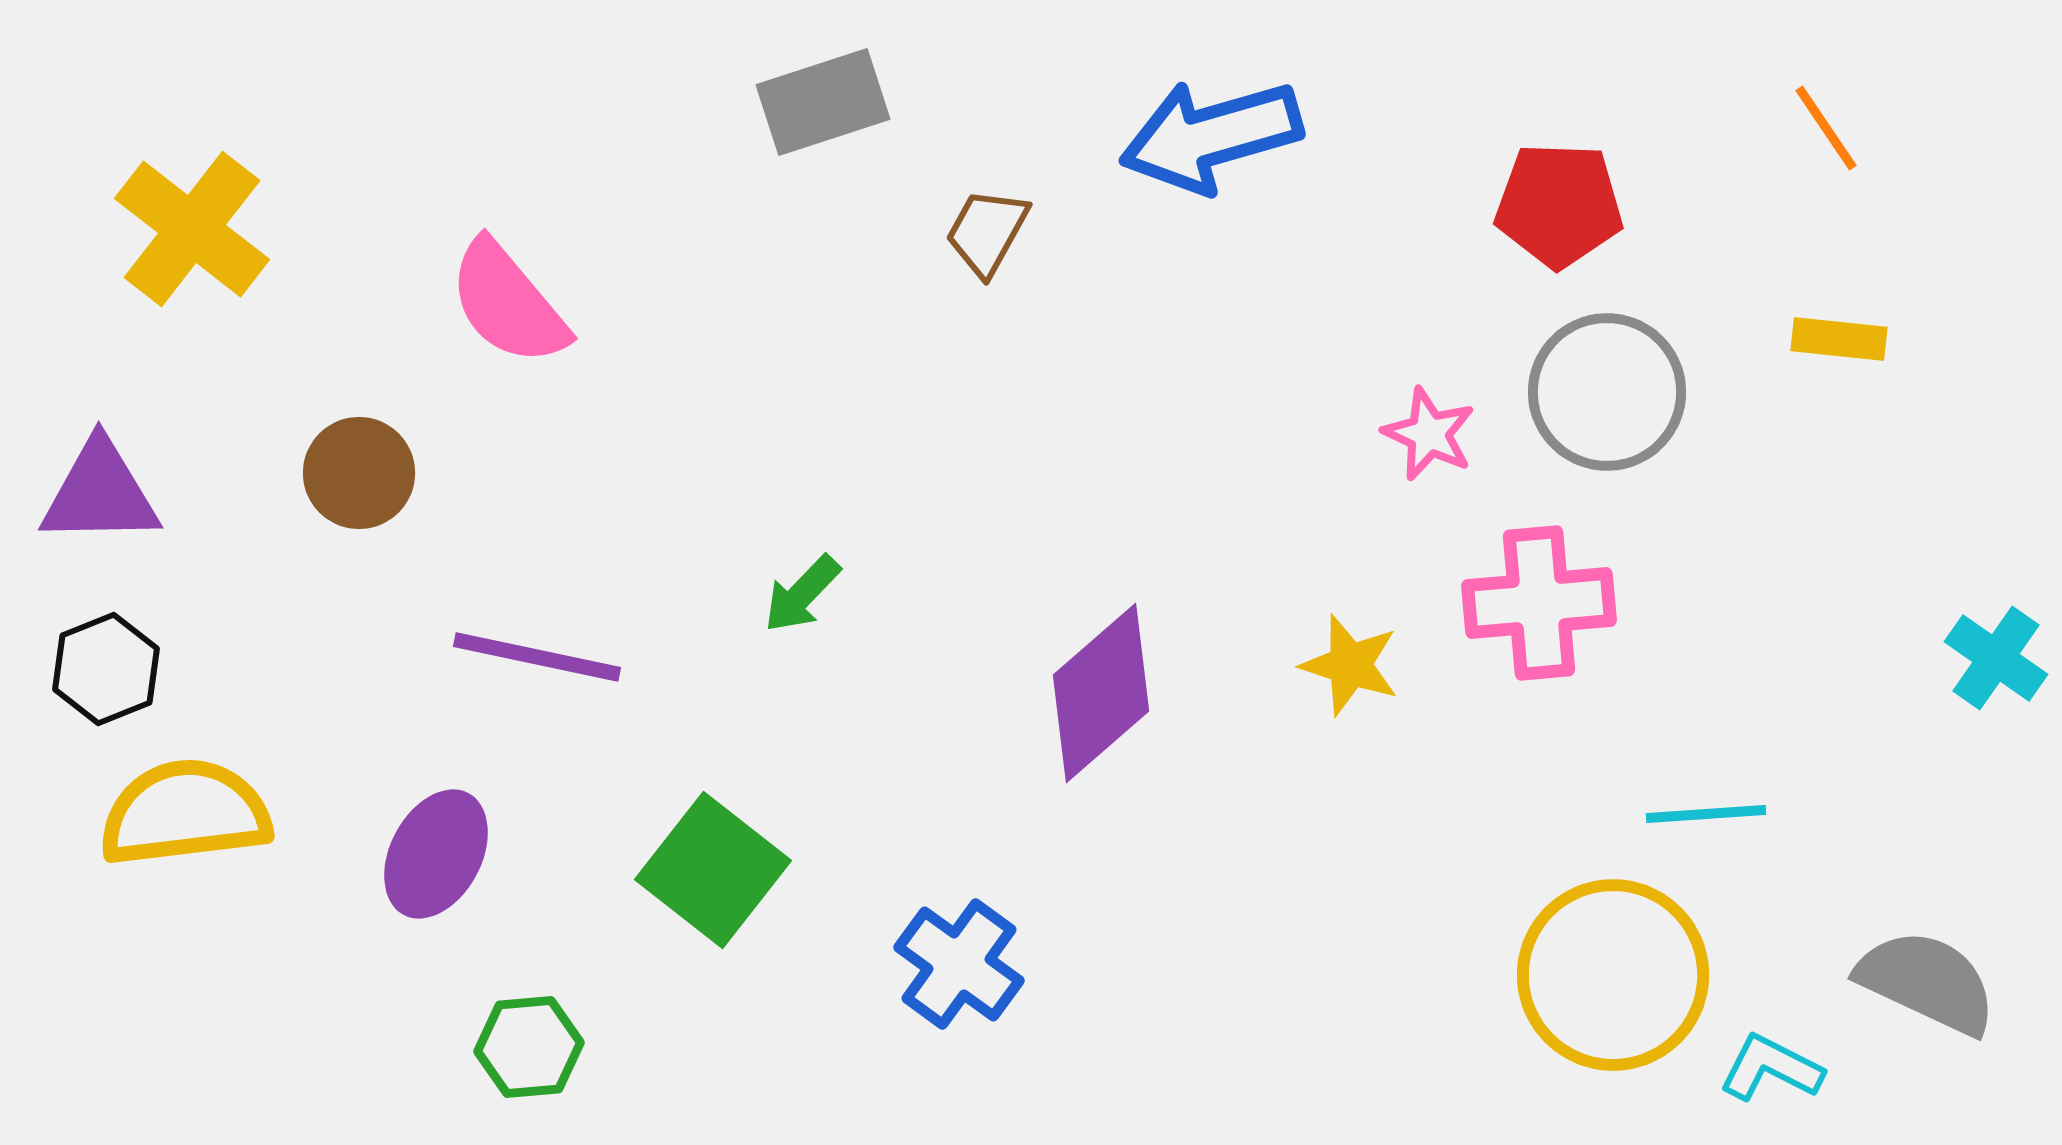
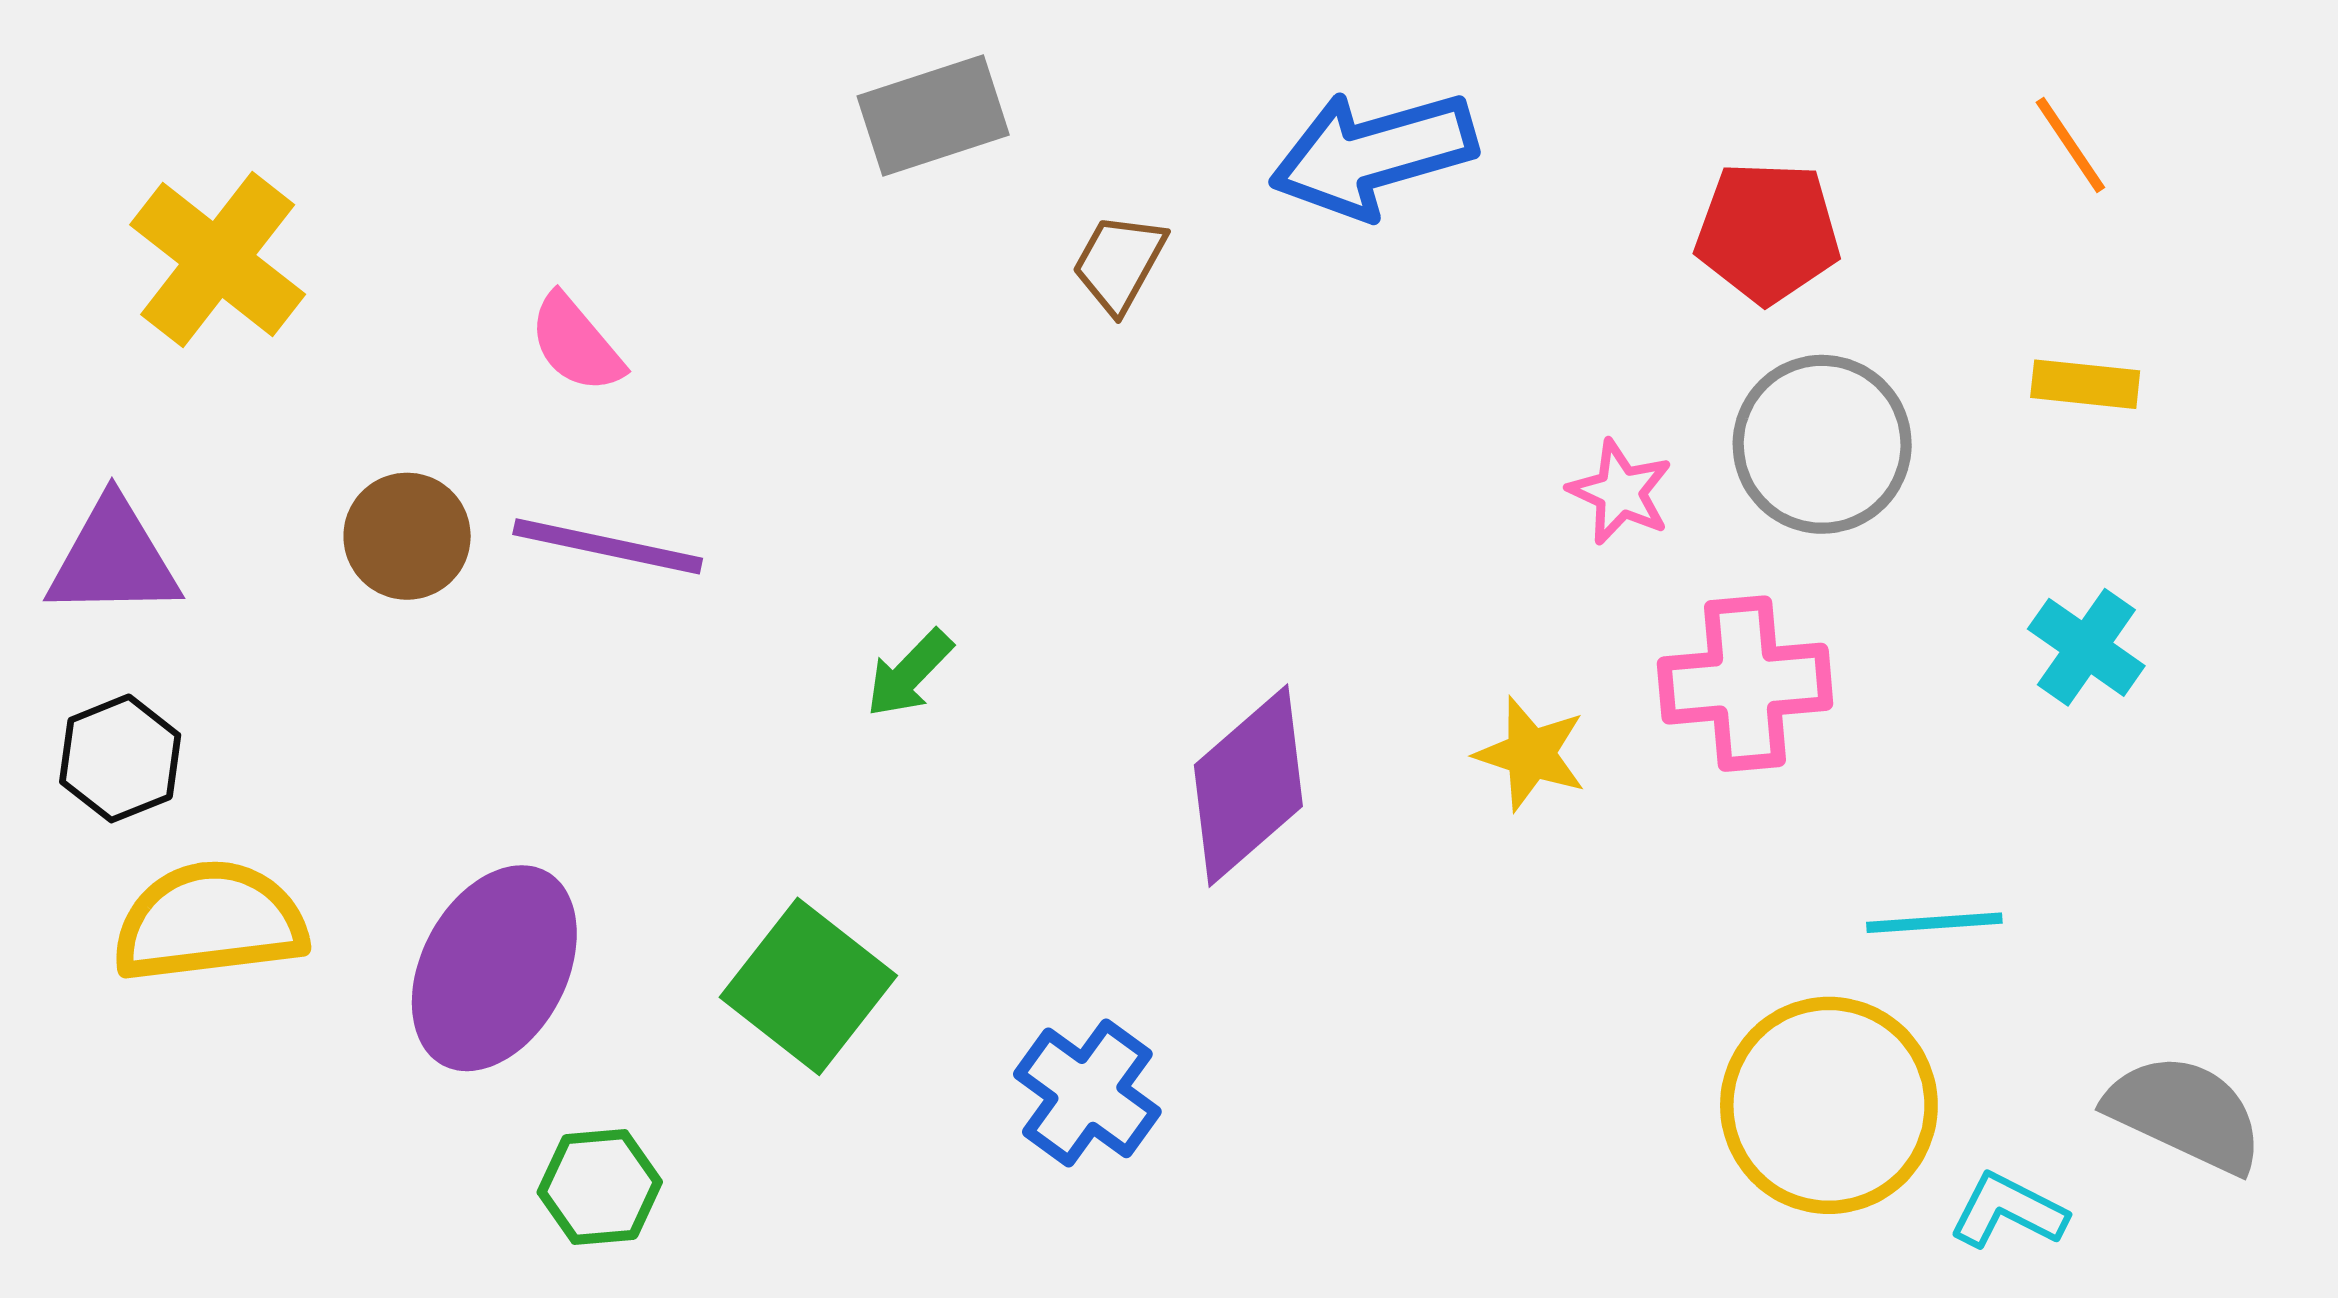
pink semicircle: (508, 303) -> (576, 343), size x0.7
purple line: (537, 657) -> (608, 546), moved
cyan cross: (1996, 658) -> (2086, 647), moved
purple ellipse: (436, 854) -> (494, 968), size x1.4

